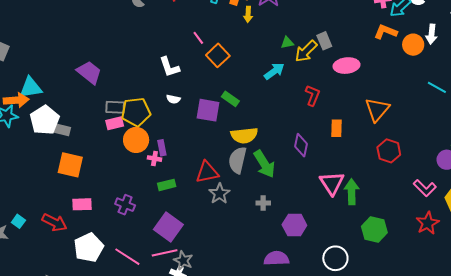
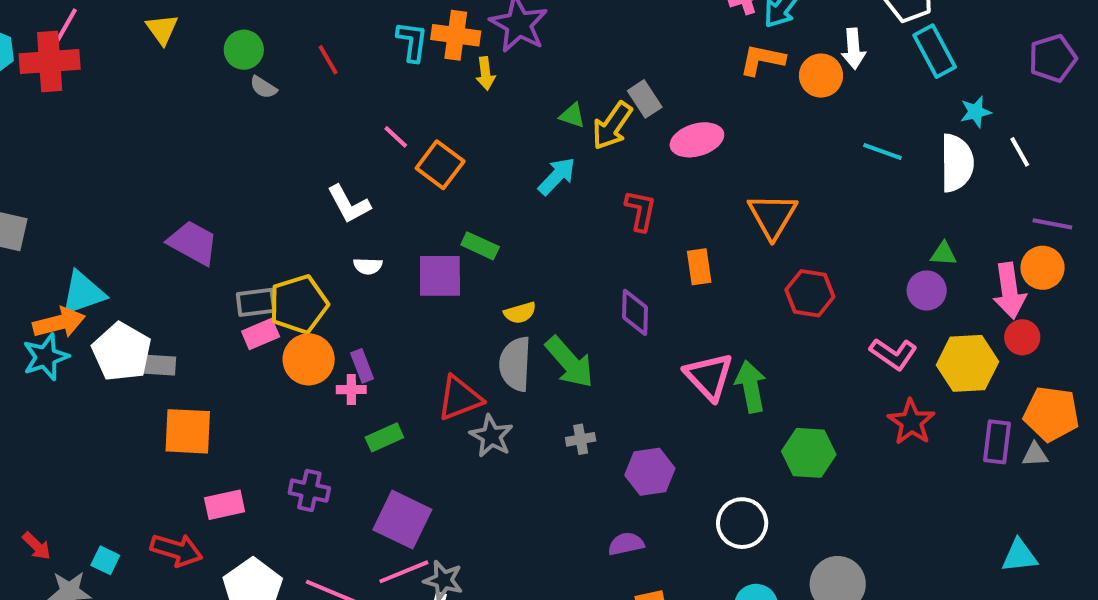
green triangle: (287, 43) -> (572, 115), turned 40
yellow semicircle: (244, 135) -> (520, 313), size x0.6
purple semicircle: (276, 258) -> (626, 544), size x0.7

